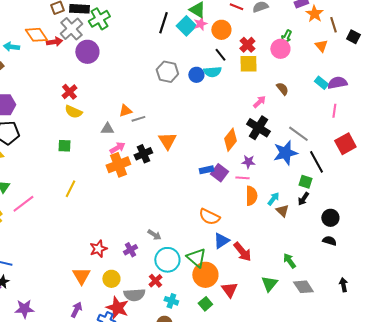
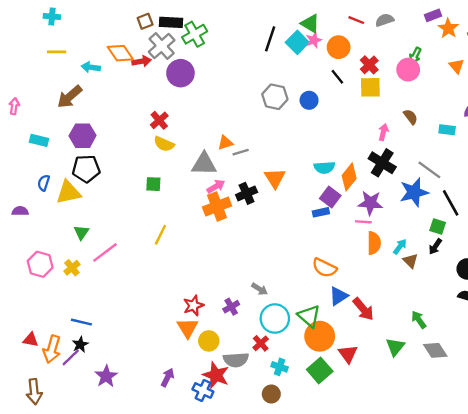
cyan semicircle: (212, 72) -> (324, 168), moved
cyan rectangle: (321, 83) -> (447, 130), moved, turned -32
pink arrow: (259, 102) -> (383, 132), turned -32
gray triangle: (107, 129) -> (204, 164), size x1.6
purple star: (248, 162) -> (370, 203), size x1.5
purple square: (219, 173) -> (330, 197), moved
orange triangle: (81, 276) -> (188, 328), moved
green square: (205, 304) -> (320, 370), size x1.5
purple star: (24, 309) -> (106, 376), turned -30

